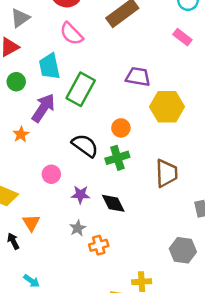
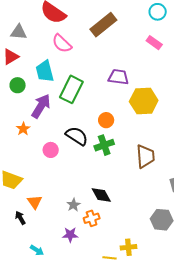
gray triangle: (20, 18) -> (19, 32), turned 42
pink circle: (51, 174) -> (51, 150), moved
purple star: (80, 195) -> (70, 235), moved
black diamond: (113, 203) -> (101, 195), moved

